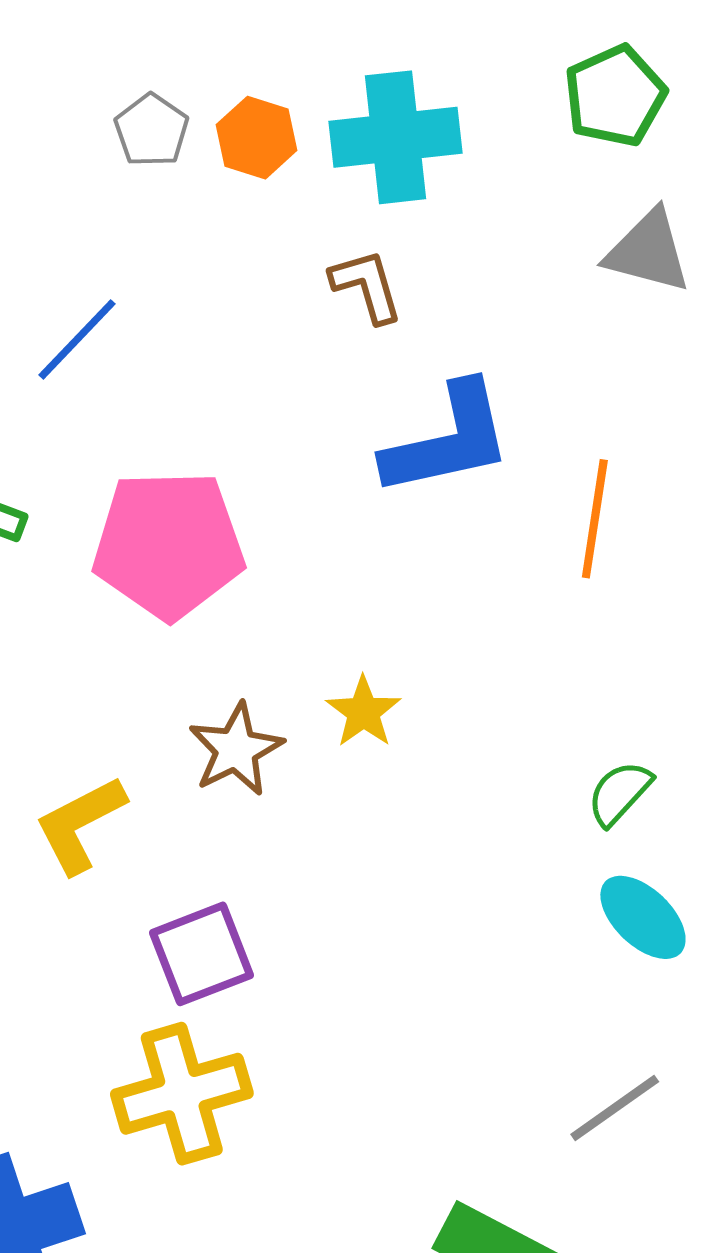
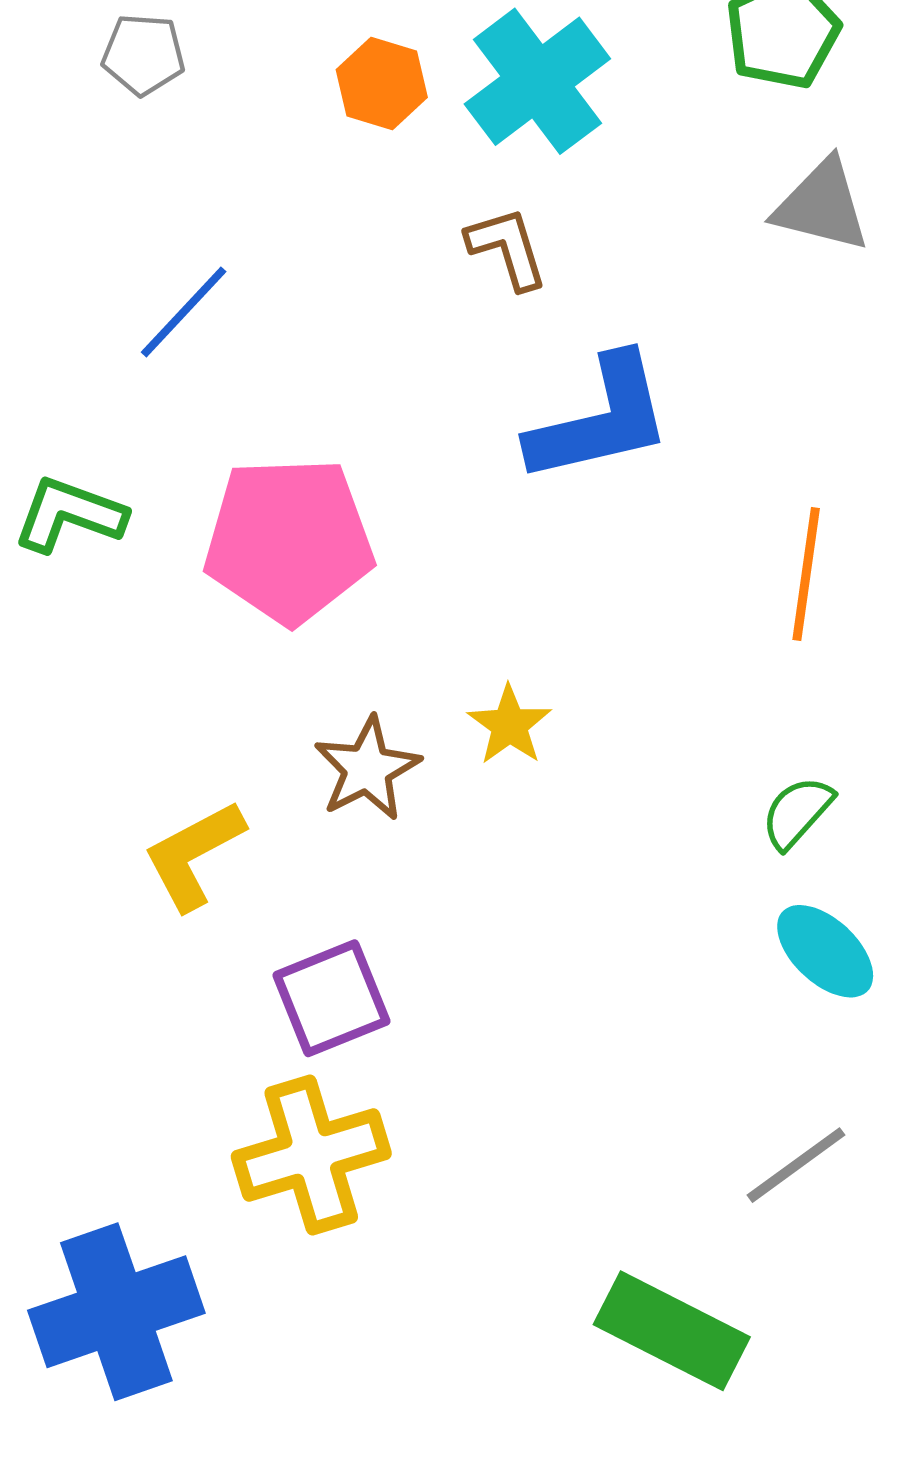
gray pentagon: (152, 130) -> (143, 54), moved, turned -30
cyan cross: (395, 137) -> (537, 81), turned -30
orange line: (595, 519) -> (806, 574), moved

